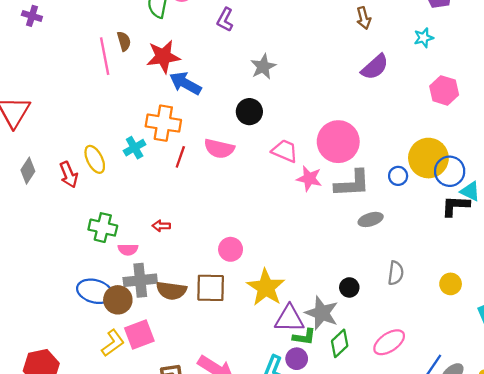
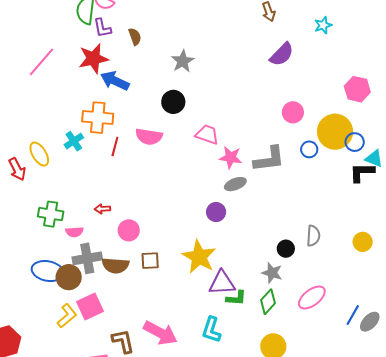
purple L-shape: (225, 20) -> (102, 28), moved, turned -35
brown semicircle: (124, 41) -> (135, 37), moved
pink line: (105, 56) -> (41, 62), turned 56
pink hexagon: (444, 90) -> (357, 89), moved
pink circle: (338, 142) -> (293, 112), moved, size x0.6
blue circle: (450, 171) -> (355, 142), size x0.7
gray ellipse: (371, 219) -> (235, 184), moved
pink circle: (231, 249) -> (129, 230), moved
black circle: (349, 287) -> (286, 249), moved
brown square: (211, 288) -> (150, 261), size x0.7
gray star: (322, 313) -> (272, 273), moved, size x0.7
purple circle: (297, 359) -> (216, 212), moved

